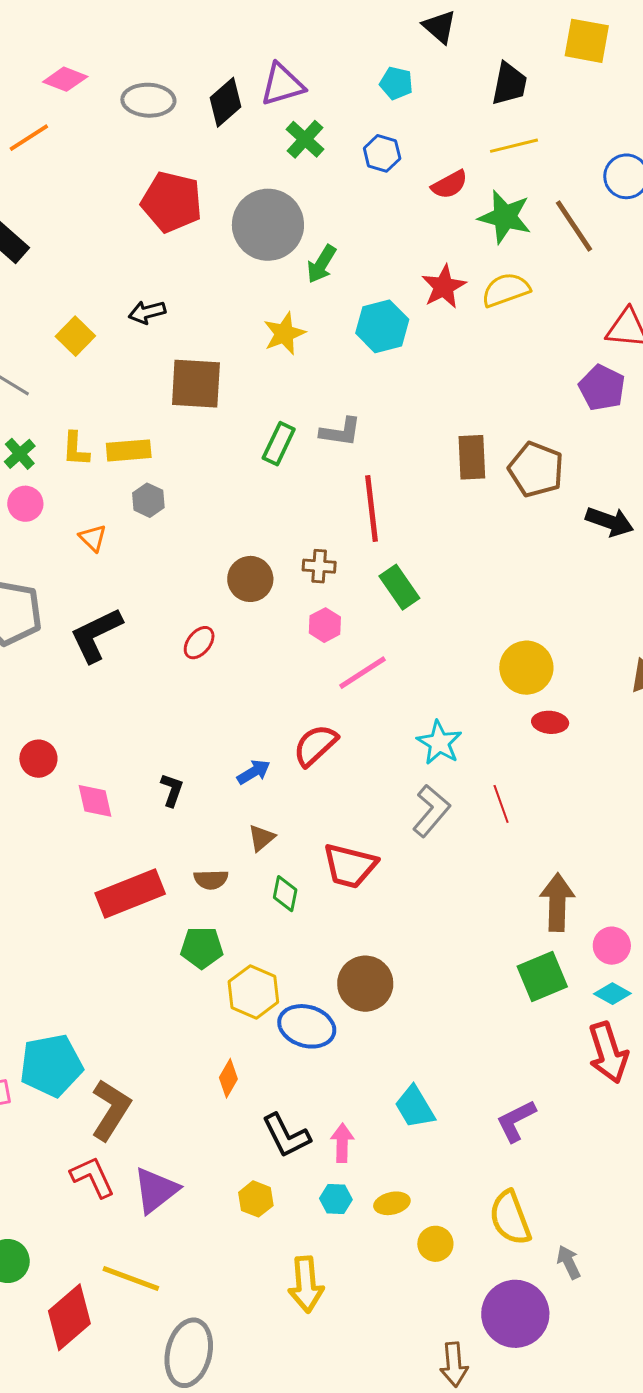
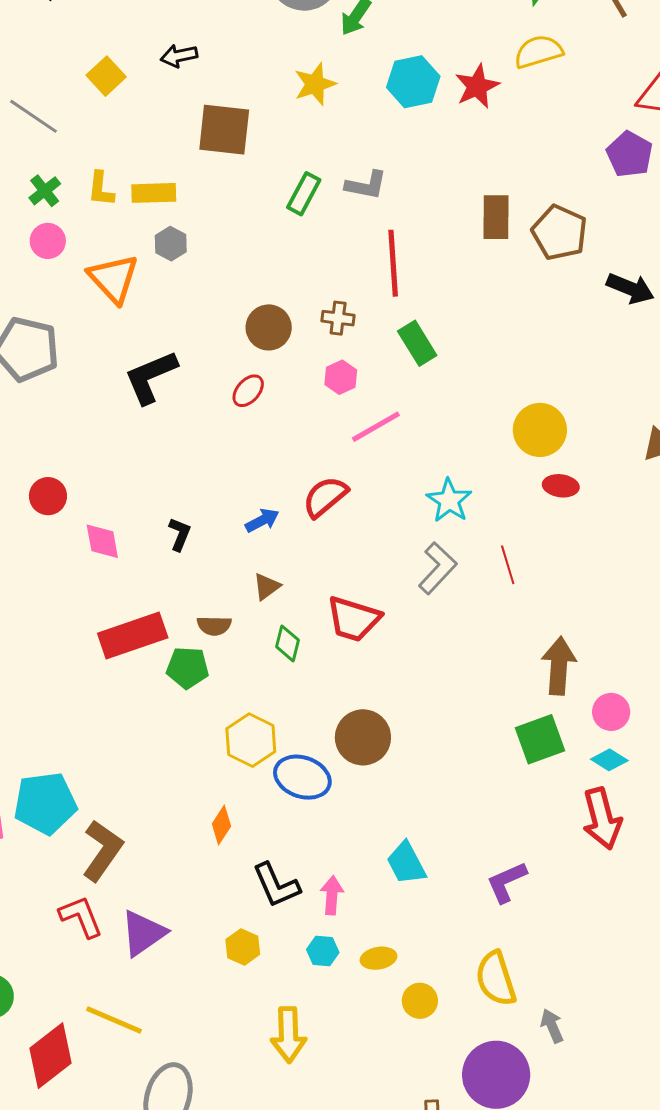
red star: (444, 287) -> (477, 86), moved
orange triangle: (93, 538) -> (113, 278), size x1.8
black L-shape: (96, 635) -> (151, 377), moved
red ellipse: (199, 643) -> (248, 391), moved
green pentagon: (202, 948) -> (188, 668), moved

